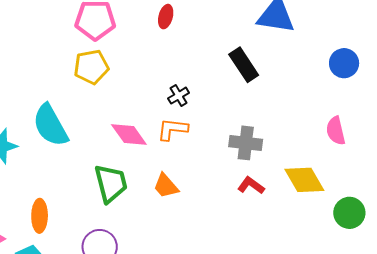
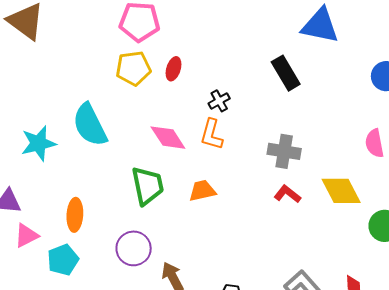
red ellipse: (166, 17) -> (173, 69), moved
orange L-shape: (172, 129) -> (212, 134), turned -84
orange trapezoid: (166, 186) -> (202, 191), turned 116

